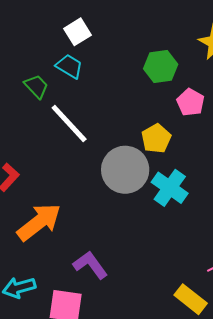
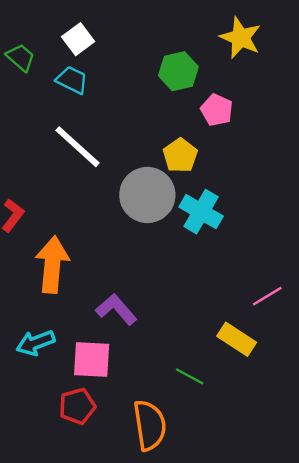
green trapezoid: (36, 86) -> (21, 58), moved
orange arrow: (39, 222) -> (52, 265), turned -42

